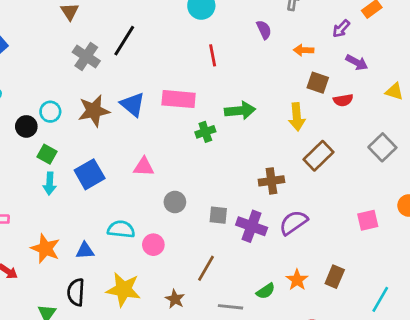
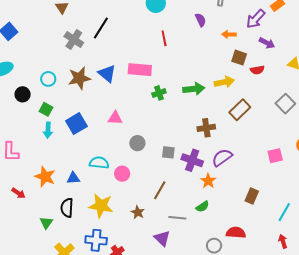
purple arrow: (341, 29) -> (256, 19), size x1.5
green arrow: (240, 111) -> (194, 89), moved
yellow arrow: (297, 117) -> (224, 82), turned -96
black circle: (26, 126) -> (23, 94), moved
orange star: (297, 280) -> (208, 181), moved

